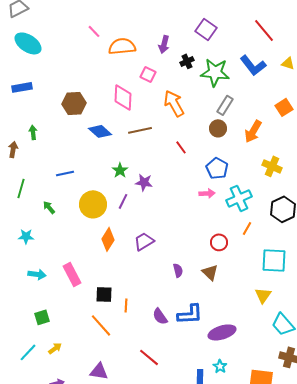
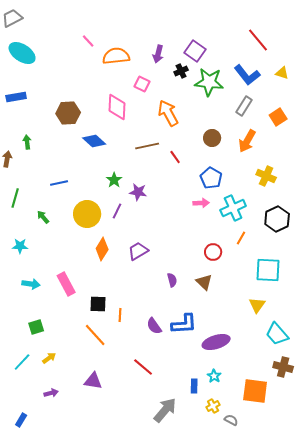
purple square: (206, 29) -> (195, 51), moved
gray rectangle: (225, 105) -> (244, 106), moved
brown line: (140, 130) -> (147, 146), moved

